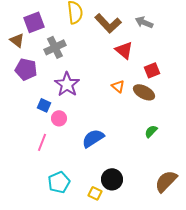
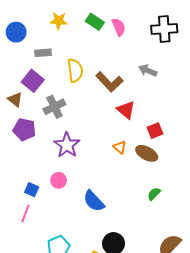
purple square: (34, 22) -> (33, 81), turned -30
gray arrow: (144, 22) -> (148, 70), moved
blue square: (44, 105) -> (32, 190), moved
blue semicircle: (93, 138) -> (94, 201), turned -100
pink line: (42, 142) -> (25, 214), moved

